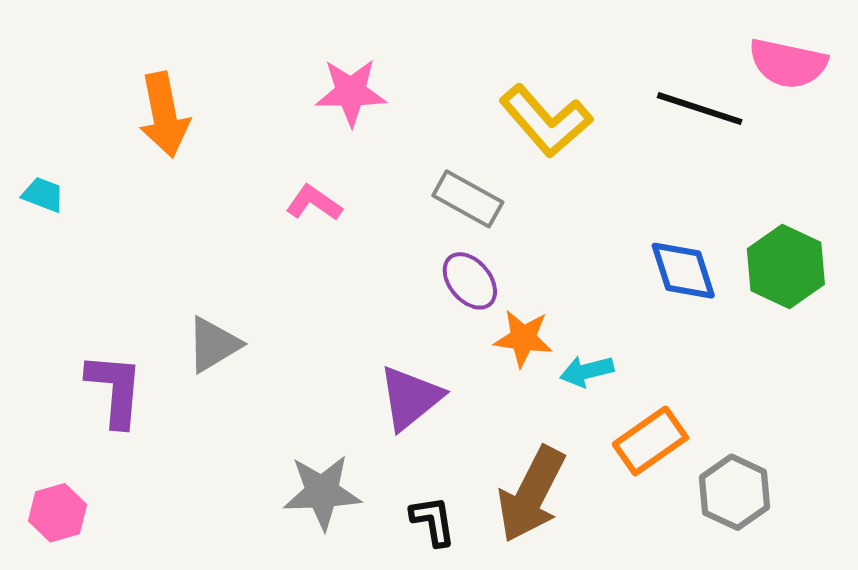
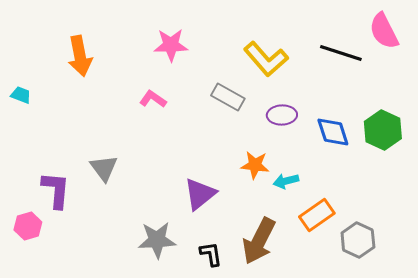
pink semicircle: (788, 63) -> (384, 31), turned 51
purple ellipse: (470, 281) -> (282, 115), moved, turned -52
gray triangle: (213, 344) -> (104, 168), turned -36
pink hexagon: (57, 513) -> (28, 226), moved

